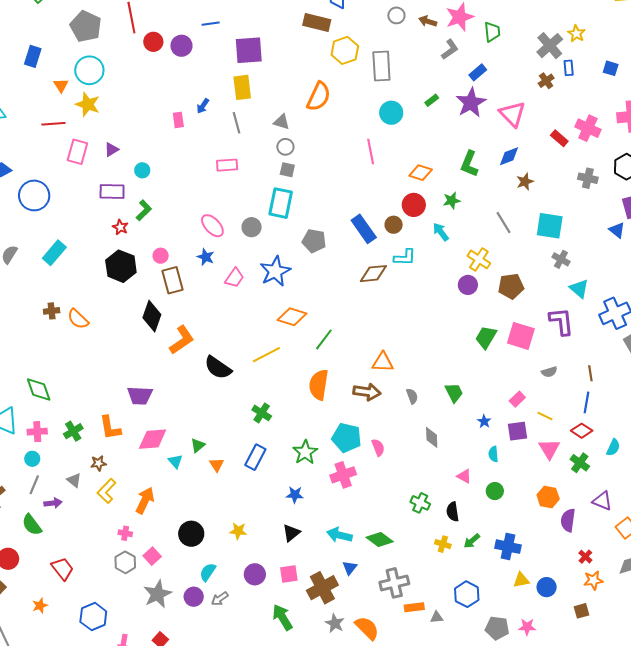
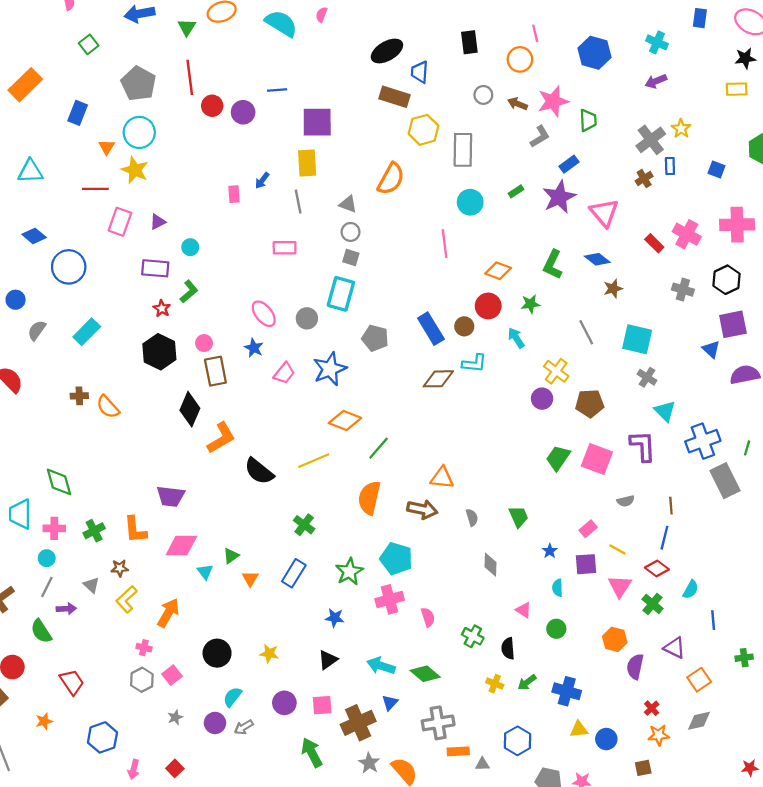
blue diamond: (509, 156) -> (597, 259), turned 55
pink semicircle: (378, 447) -> (428, 617), moved
gray star: (158, 594) -> (175, 717), size x0.5

